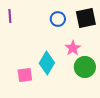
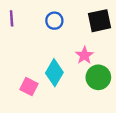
blue circle: (58, 19) -> (54, 21), moved
pink square: (25, 75) -> (29, 87), turned 35

